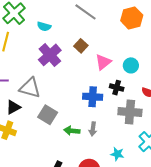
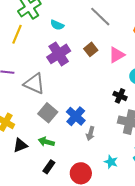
pink triangle: (103, 62) -> (117, 55), moved
blue cross: (93, 97) -> (76, 116), moved, turned 30
black triangle: (13, 107) -> (20, 145), moved
green arrow: (72, 131) -> (46, 142), moved

